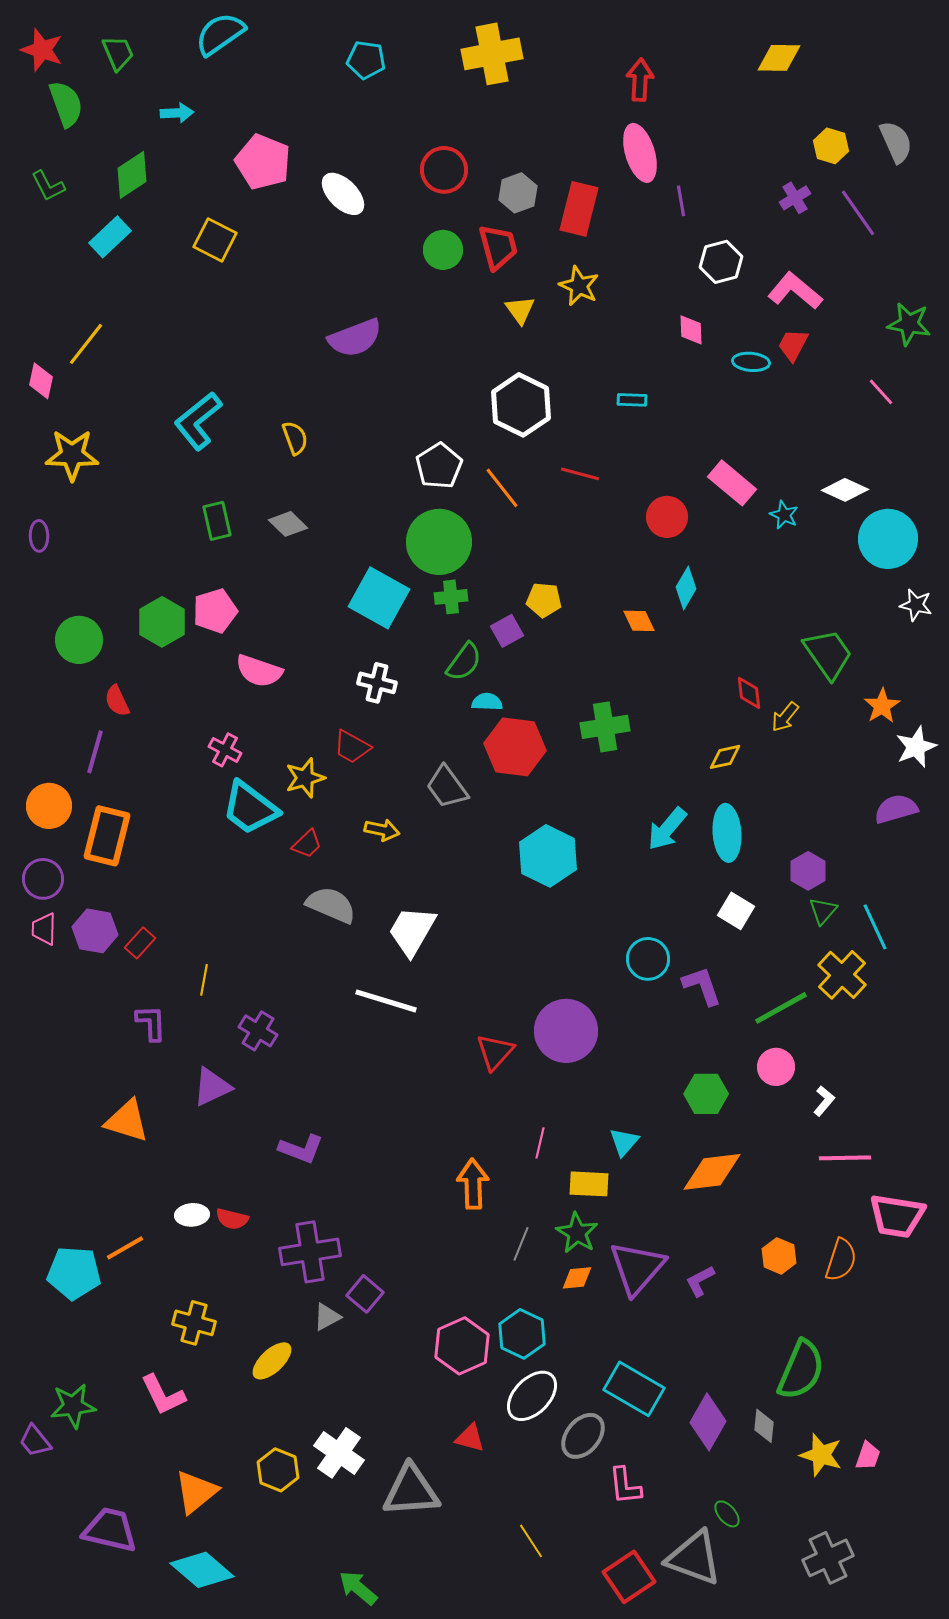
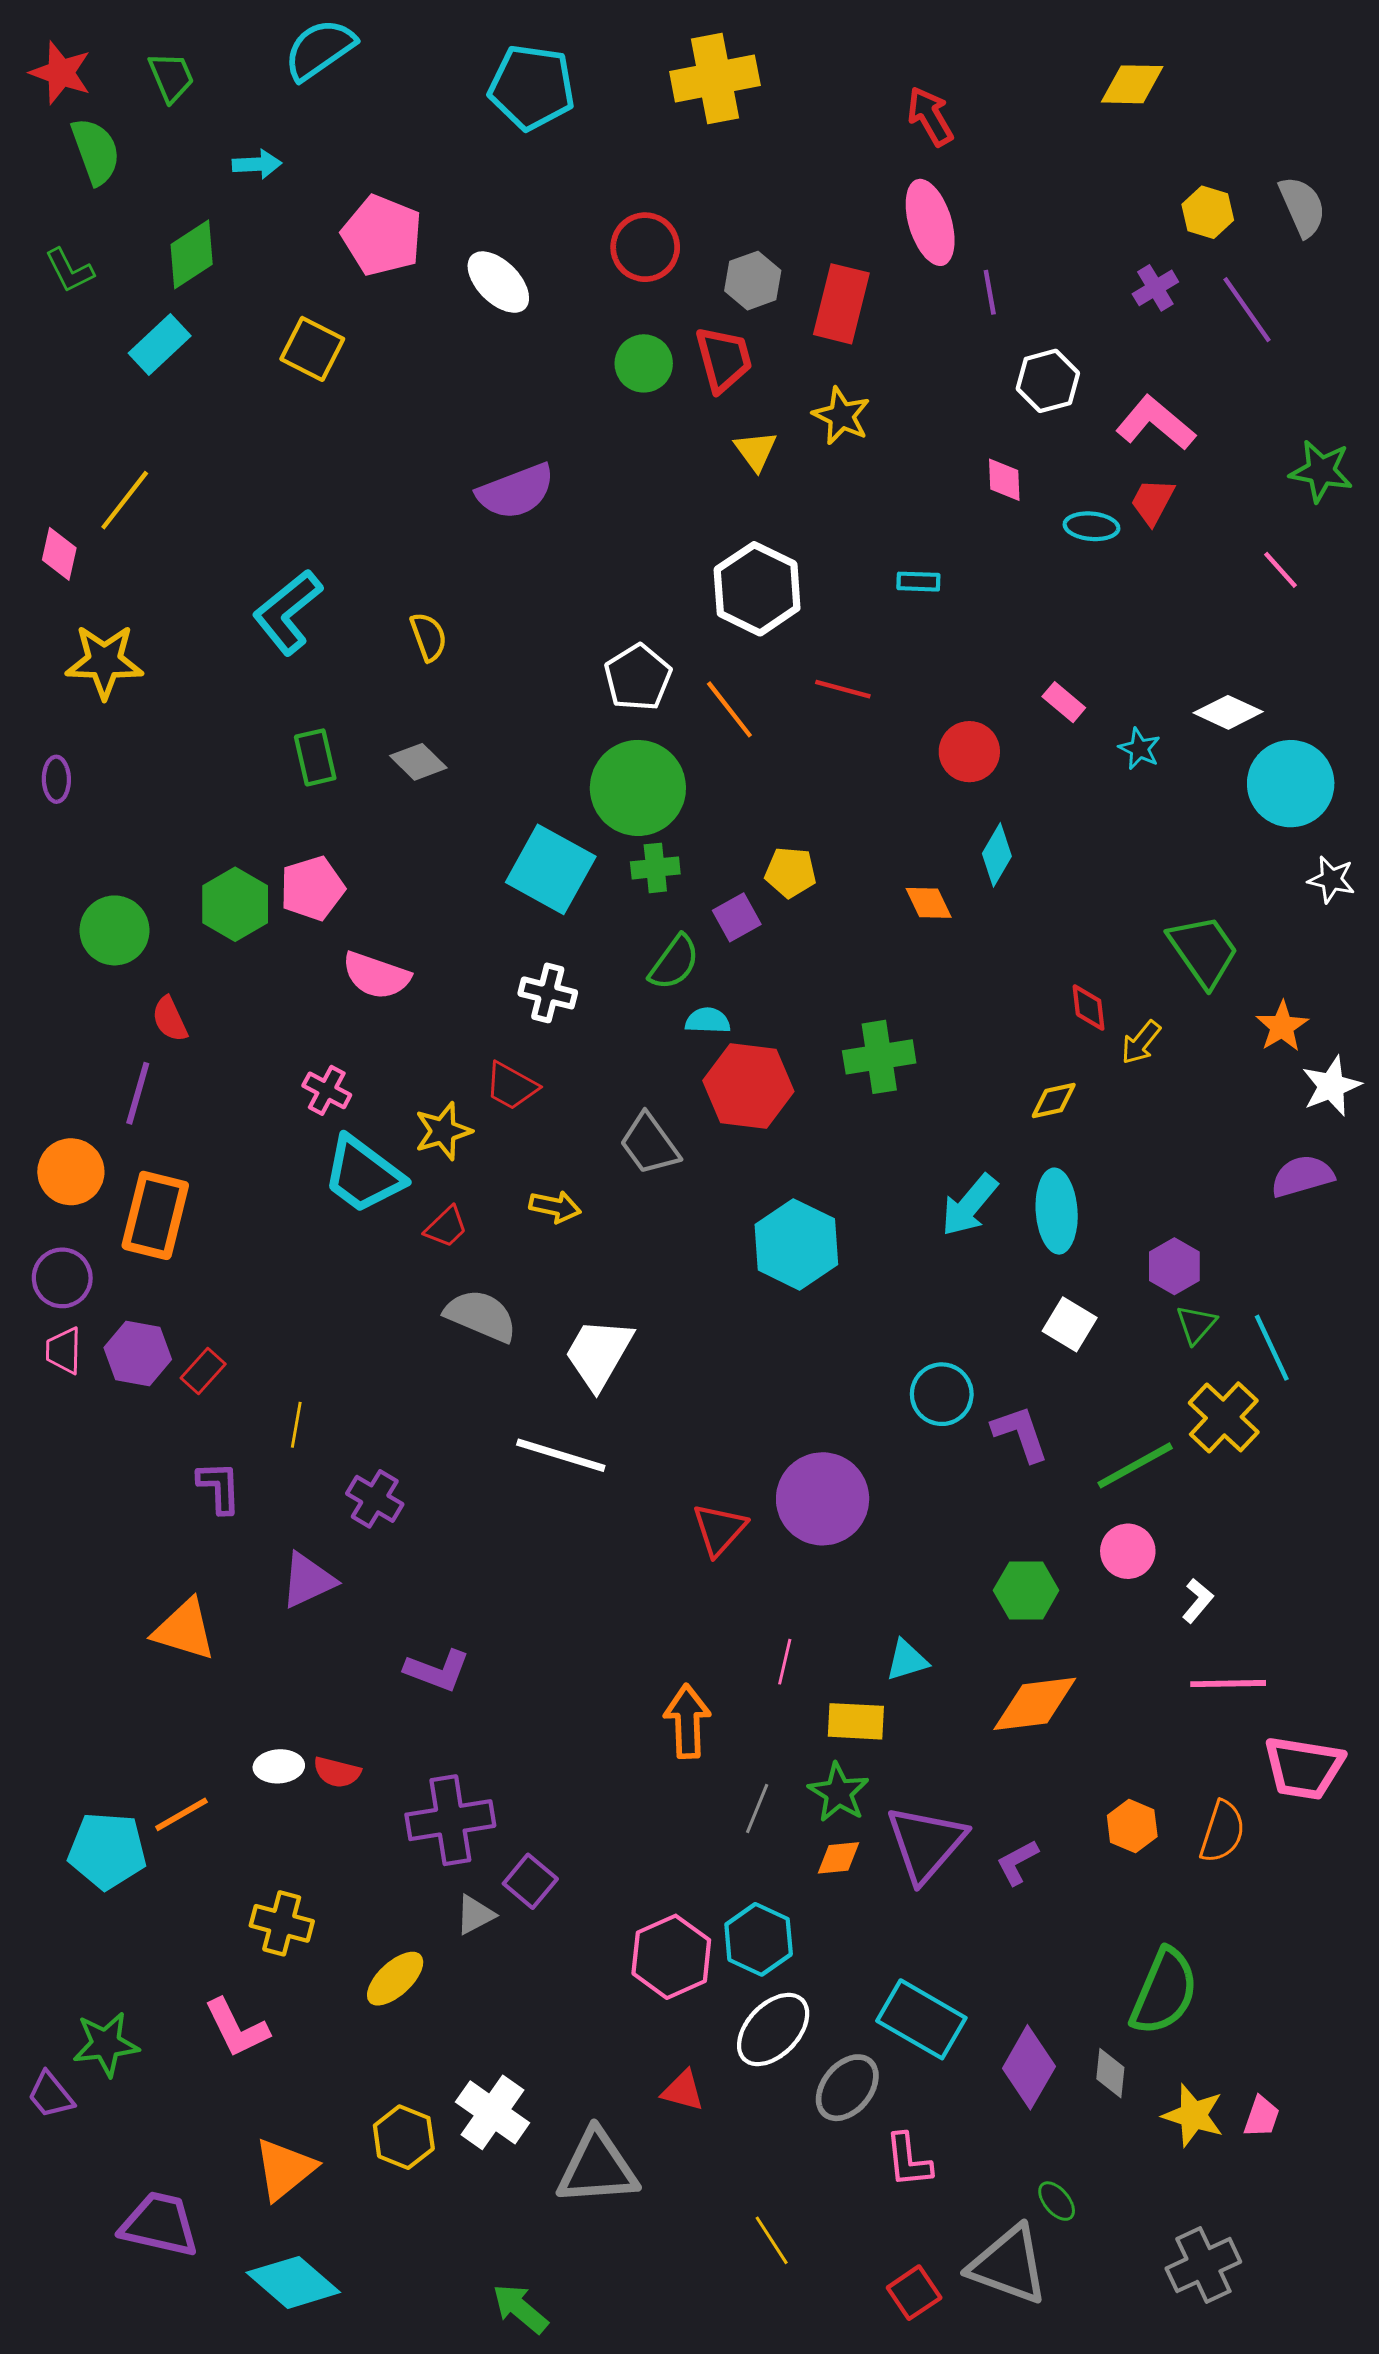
cyan pentagon: (366, 60) -> (532, 87), size x1.5
red arrow: (640, 80) -> (930, 116), turned -33
pink rectangle: (732, 483) -> (1064, 702), size x0.6
cyan triangle: (624, 1142) -> (907, 1660), turned 32
red square: (629, 1577) -> (914, 2293), size x0.7

